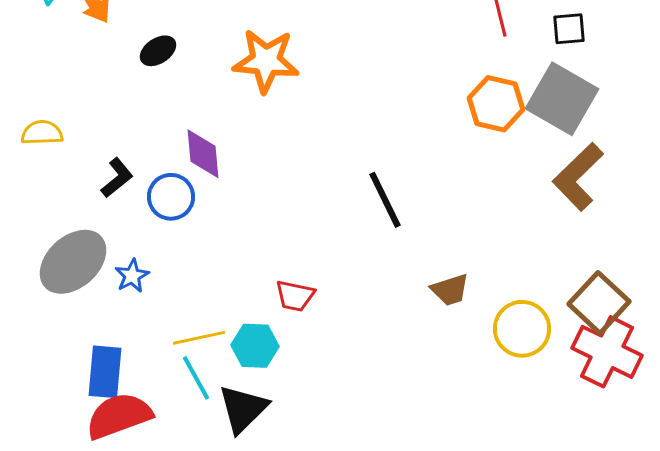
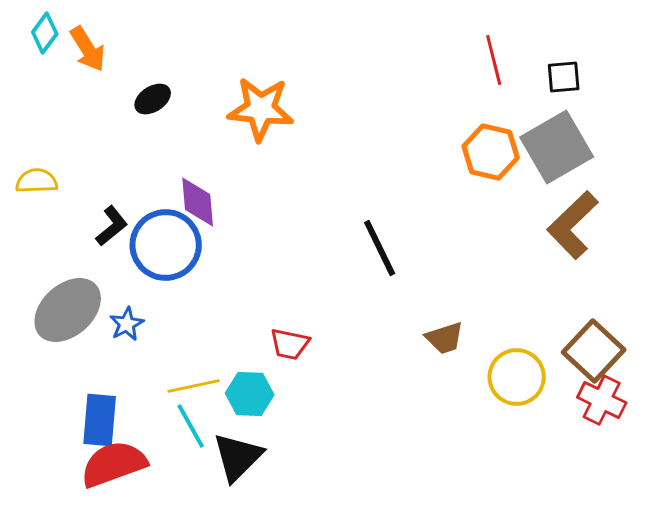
gray square: (562, 99) -> (557, 147), turned 30
blue circle: (171, 197) -> (166, 245), size x1.5
red cross: (607, 352) -> (602, 400), size x0.7

